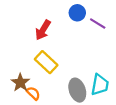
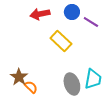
red arrow: (43, 30) -> (40, 14), moved, turned 48
yellow rectangle: (46, 62) -> (61, 41), moved

